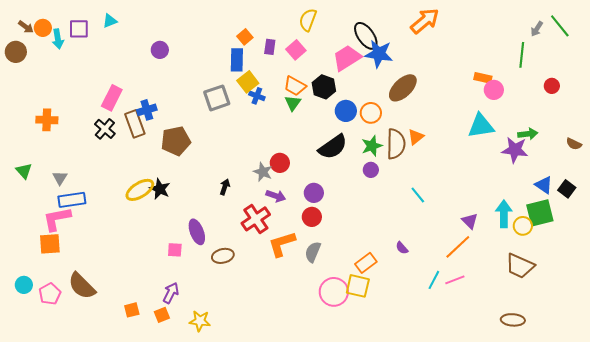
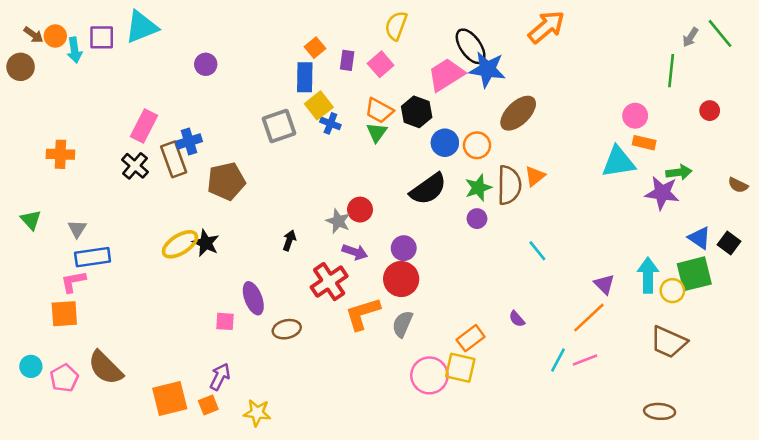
cyan triangle: (110, 21) -> (141, 27), size x1.8
orange rectangle: (483, 78) -> (644, 143), moved
red circle: (312, 217) -> (401, 279), size x1.4
pink L-shape: (57, 219) -> (73, 282), size x0.7
orange square: (132, 310) -> (170, 399), size x1.8

